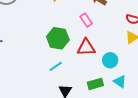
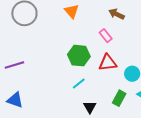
green rectangle: (95, 84) -> (119, 98), turned -42

